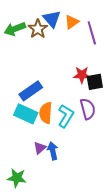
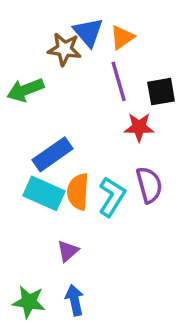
green arrow: (15, 29) -> (25, 90), moved
brown star: (38, 29) -> (64, 49), turned -30
purple line: (92, 33) -> (119, 81), moved
black square: (95, 82) -> (161, 92), moved
blue arrow: (53, 151) -> (75, 300), moved

